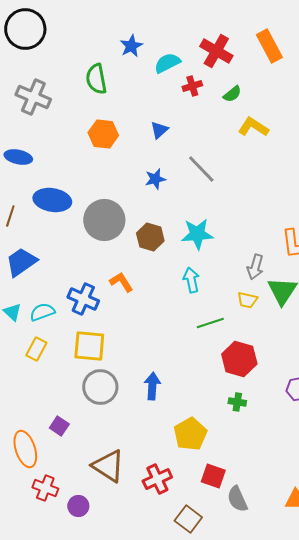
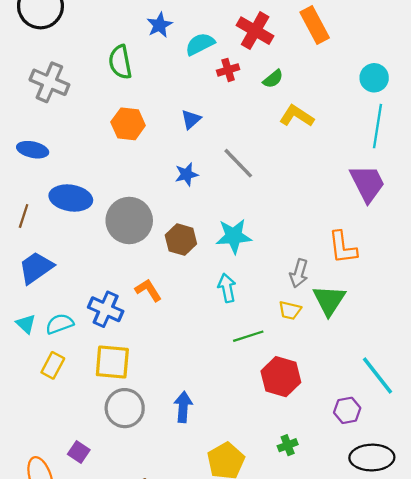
green cross: (237, 402) -> (288, 445), moved, turned -30

